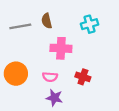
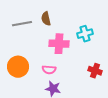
cyan cross: (89, 24) -> (85, 34), moved
red cross: (83, 77) -> (95, 71), moved

